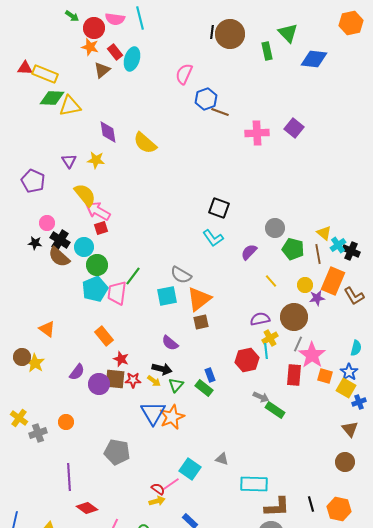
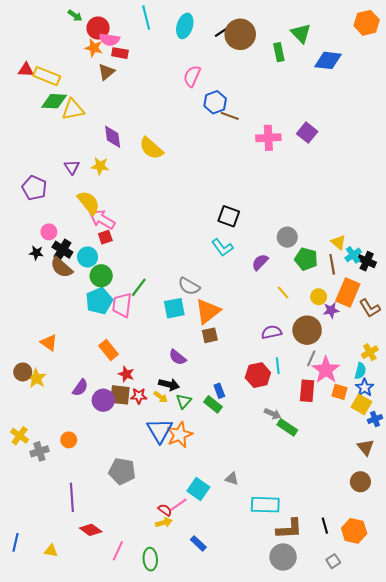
pink semicircle: (115, 19) -> (110, 40), moved
black line: (212, 32) -> (221, 32), turned 48
red rectangle: (115, 52) -> (120, 53), turned -42
cyan ellipse: (132, 59) -> (185, 26), moved
yellow cross: (270, 338) -> (370, 352), moved
cyan semicircle: (356, 348) -> (360, 371), moved

